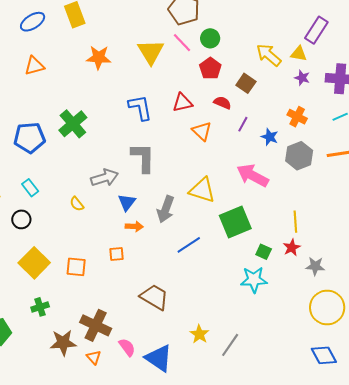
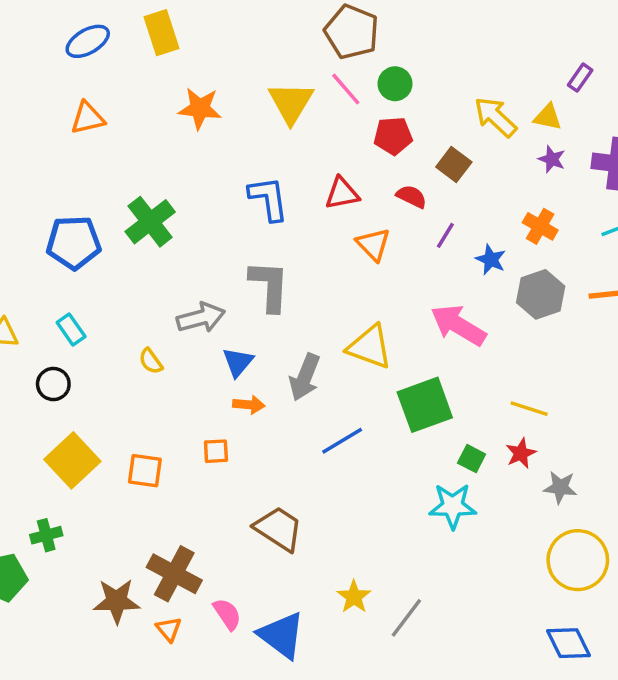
purple rectangle: (316, 30) -> (580, 78), size x0.6
red pentagon: (210, 68) -> (393, 136), turned 30
yellow line: (295, 222) -> (529, 409), turned -70
green cross: (40, 307) -> (46, 535), moved

